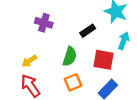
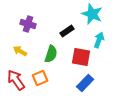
yellow arrow: (29, 61) -> (20, 51), moved, turned 64
orange square: (73, 82) -> (40, 78), moved

